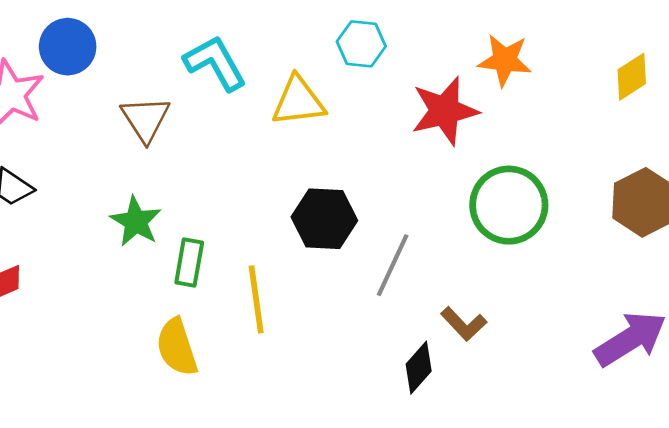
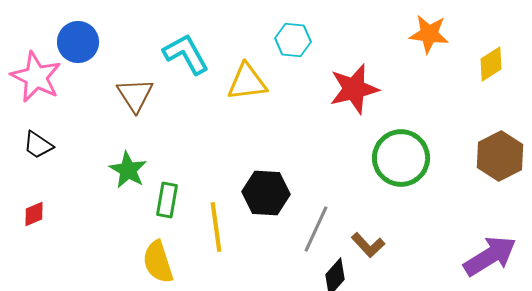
orange star: (505, 60) -> (429, 34), moved
black hexagon: (324, 219) -> (266, 193), moved
gray line: (393, 265) -> (316, 229), moved

